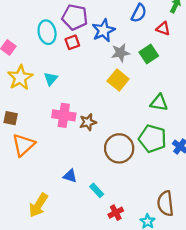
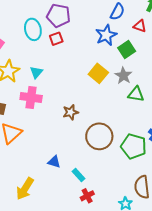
blue star: (103, 30) -> (106, 35), moved
gray star: (120, 53) -> (123, 76), moved, turned -30
pink cross: (64, 115) -> (31, 97), moved
green pentagon: (153, 139) -> (134, 146), moved
red cross: (116, 213) -> (87, 196), moved

